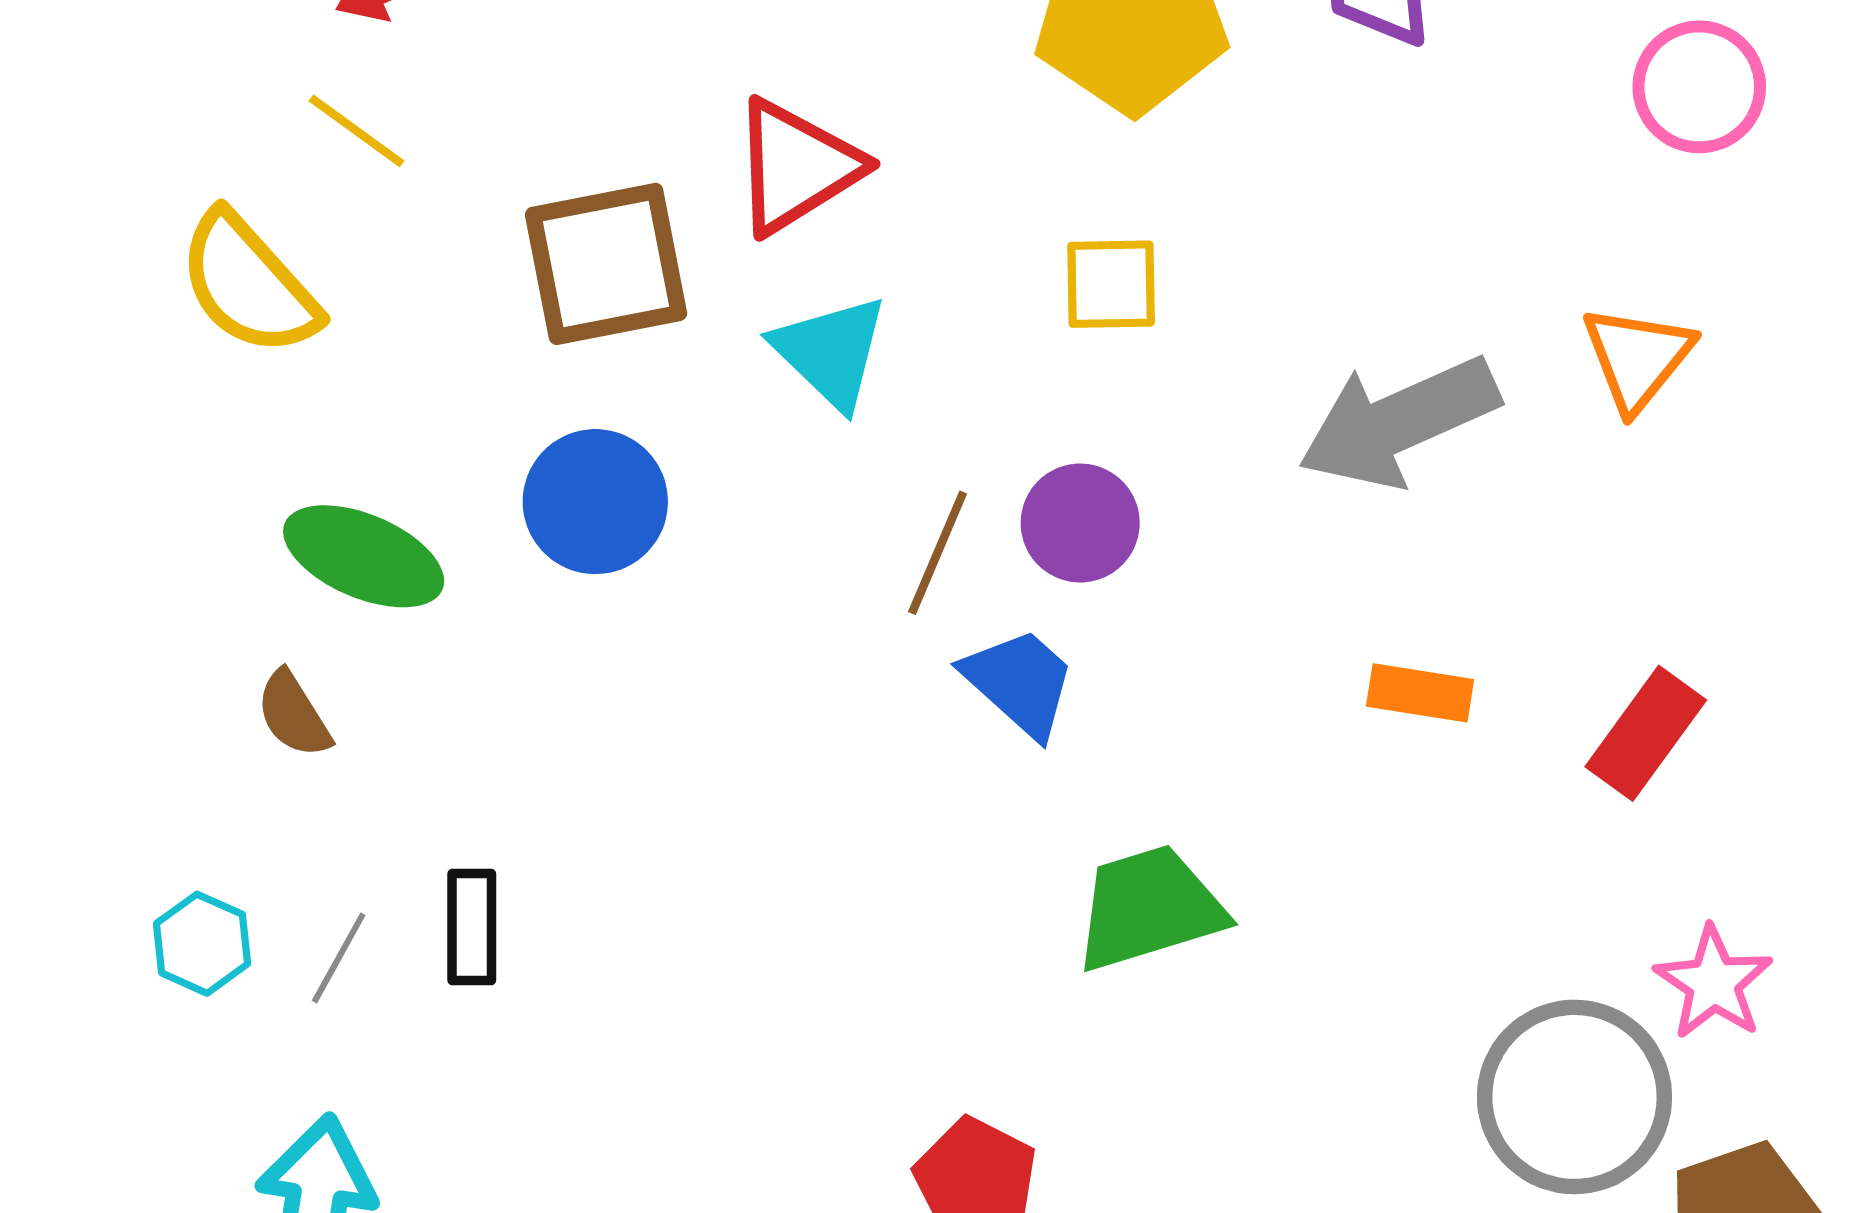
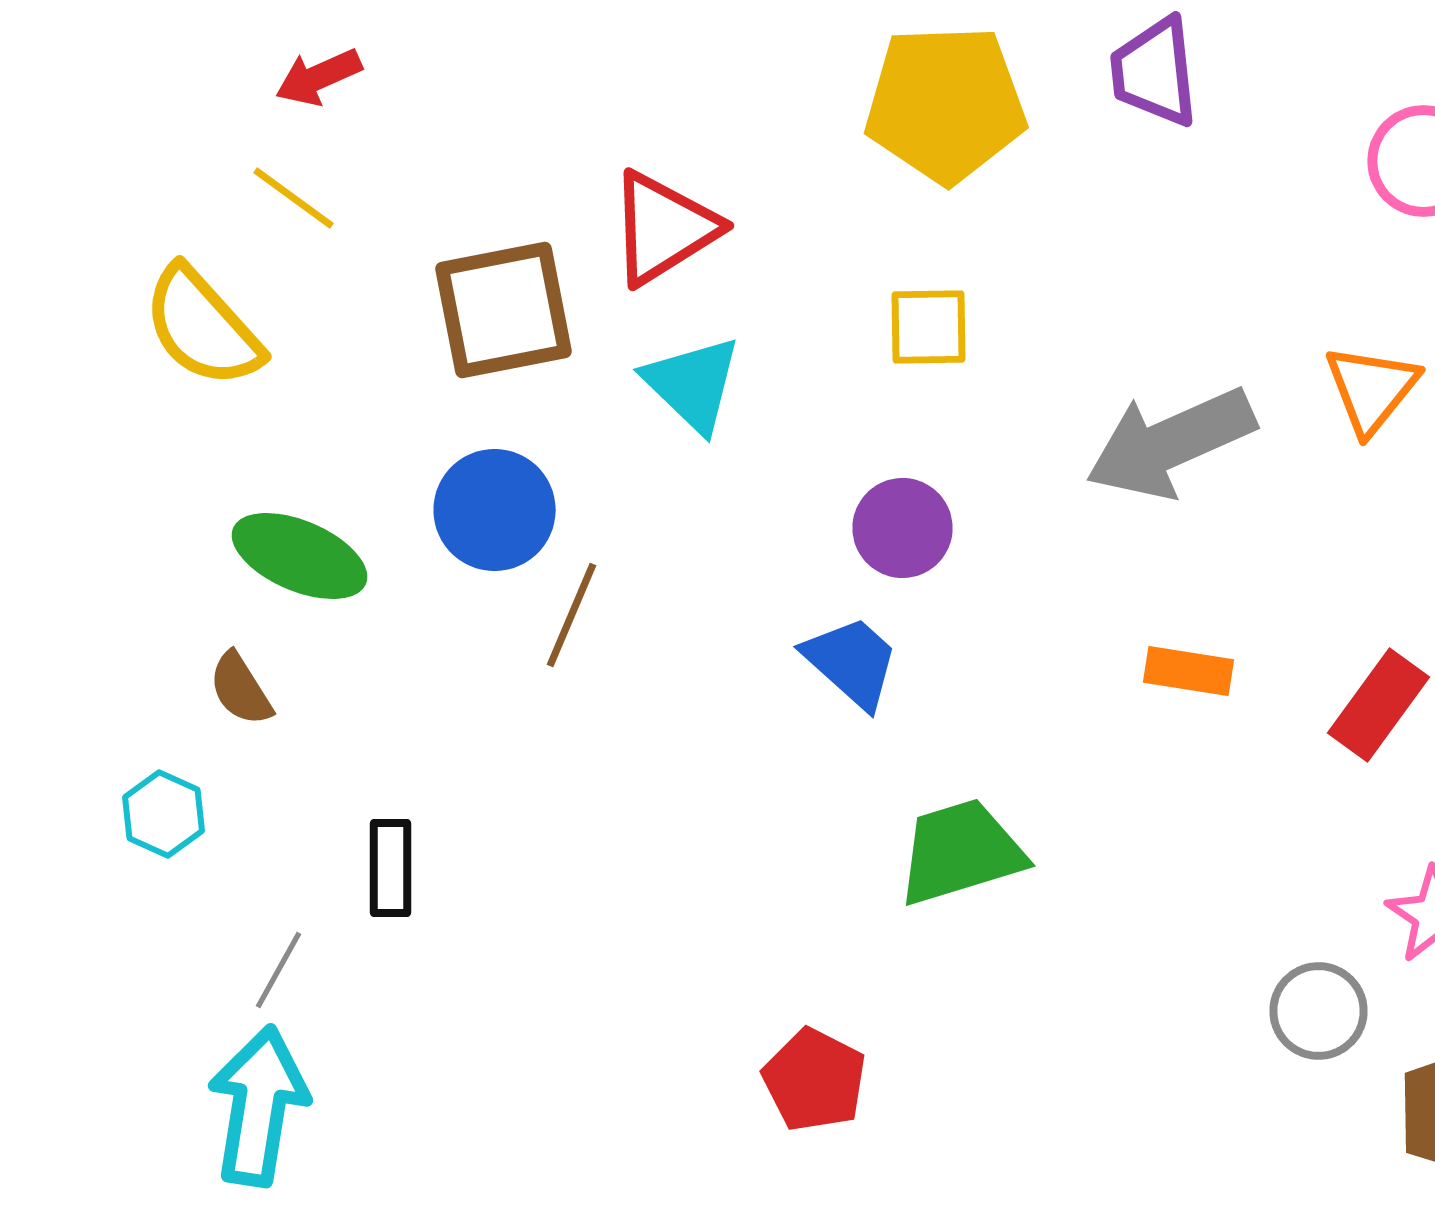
brown line: (938, 553) -> (572, 615), moved
cyan hexagon: (202, 944) -> (164, 814), moved
gray line: (339, 958) -> (278, 970), moved
gray circle: (1574, 1097) -> (1318, 1011), size x0.6

